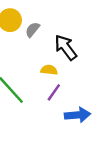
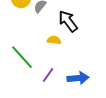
purple line: (54, 92) -> (48, 75), moved

